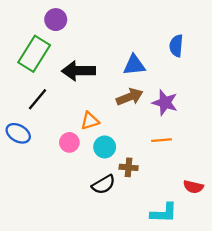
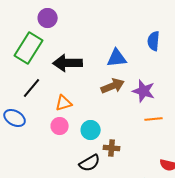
orange triangle: (90, 121) -> (64, 103), moved
orange line: (162, 140) -> (154, 119), moved

